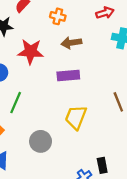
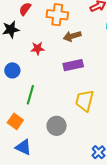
orange cross: (58, 16) -> (57, 15), size x1.5
red star: (31, 52) -> (38, 48), size x0.6

